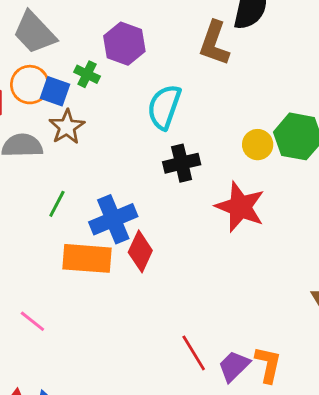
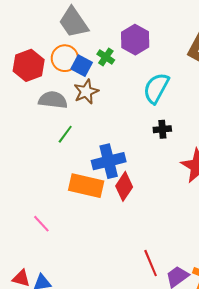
black cross: (182, 163) -> (162, 129), size x0.7
green line: (57, 204) -> (65, 134), moved

